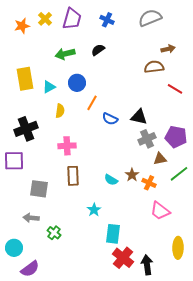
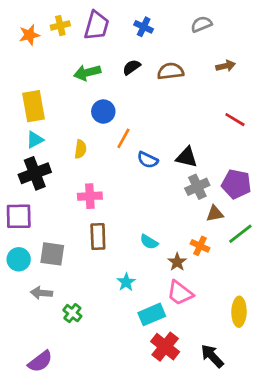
gray semicircle: (150, 18) -> (201, 24), size x0.7
yellow cross: (45, 19) -> (60, 26), turned 32
brown semicircle: (154, 67) -> (170, 71), moved
cyan triangle: (49, 87) -> (35, 140), moved
brown star: (132, 175) -> (177, 262), moved
pink trapezoid: (160, 211) -> (180, 293), moved
cyan rectangle: (113, 234) -> (152, 314), turned 60
cyan circle: (14, 248) -> (19, 259), moved
yellow ellipse: (178, 248) -> (239, 312), moved
black arrow: (147, 265) -> (212, 356), moved, turned -36

